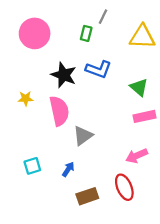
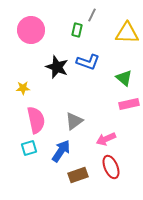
pink semicircle: (59, 111) -> (36, 120), moved
pink arrow: (137, 156) -> (106, 139), moved
blue arrow: (68, 169) -> (61, 151), size x1.6

